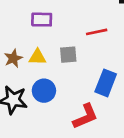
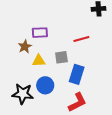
brown star: (13, 58) -> (25, 47), moved
blue rectangle: (106, 83) -> (77, 74), moved

